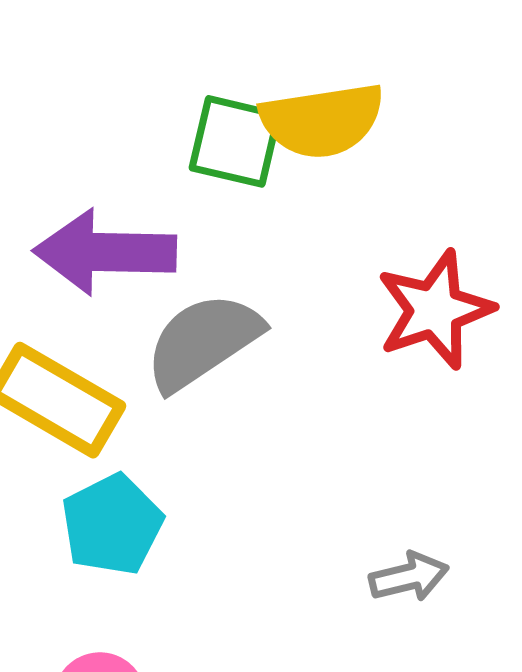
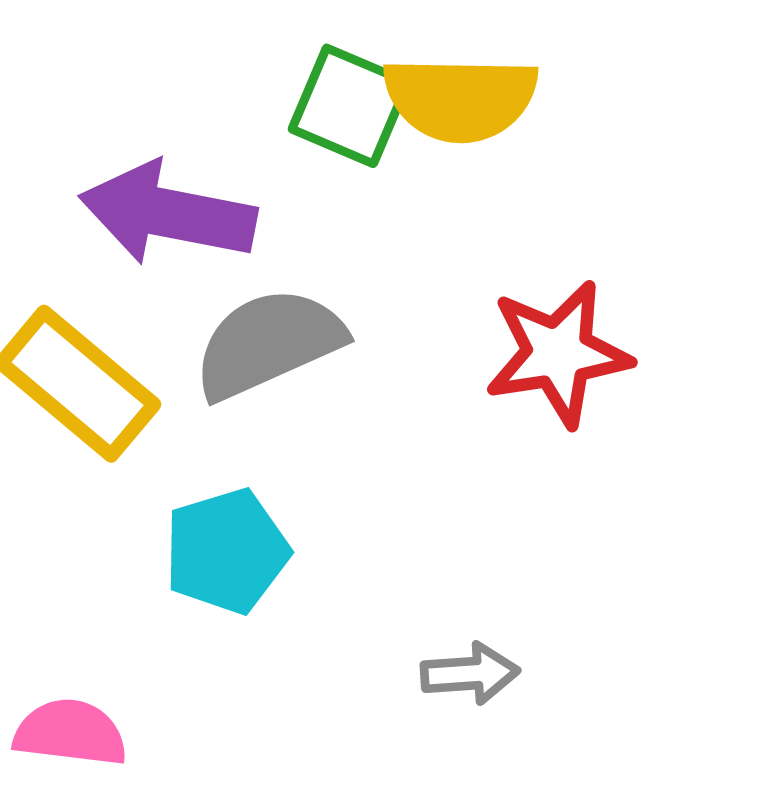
cyan pentagon: (112, 525) -> (227, 551), moved

